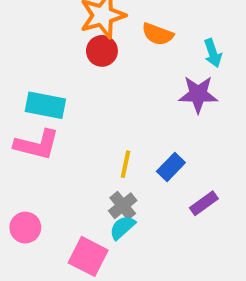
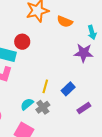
red circle: (102, 51) -> (22, 42), moved
cyan semicircle: (122, 227) -> (27, 104), moved

